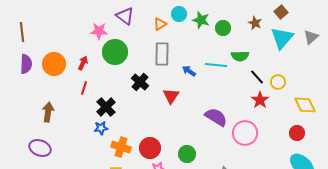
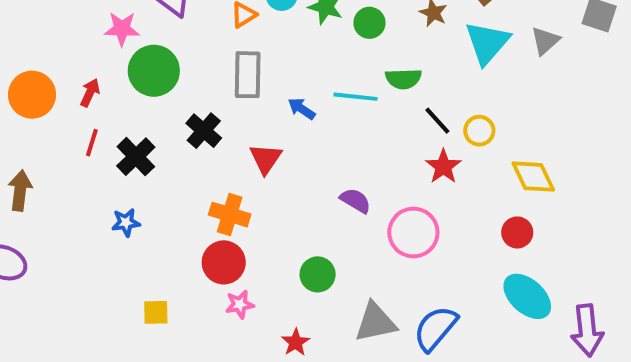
black cross: (106, 107) -> (136, 157), moved
purple semicircle: (216, 117) -> (355, 201), size x0.7
orange cross: (121, 147) -> (230, 215), moved
green circle: (187, 154) -> (318, 274), moved

